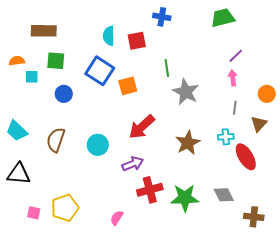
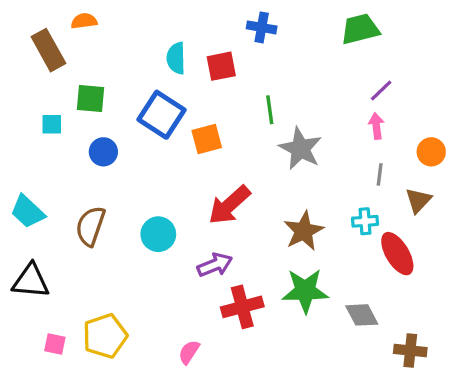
brown rectangle: (44, 31) -> (48, 50), moved, turned 60
orange semicircle: (17, 61) -> (84, 21), moved
green star: (185, 198) -> (305, 291), moved

